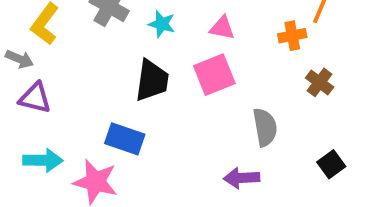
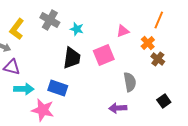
pink triangle: (222, 28) -> (123, 31), moved, turned -32
orange cross: (292, 36) -> (148, 43), moved, turned -32
cyan arrow: (43, 160) -> (24, 89), moved

